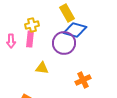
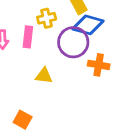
yellow cross: (32, 25) -> (47, 18), moved
orange cross: (83, 80) -> (99, 65), moved, turned 35

